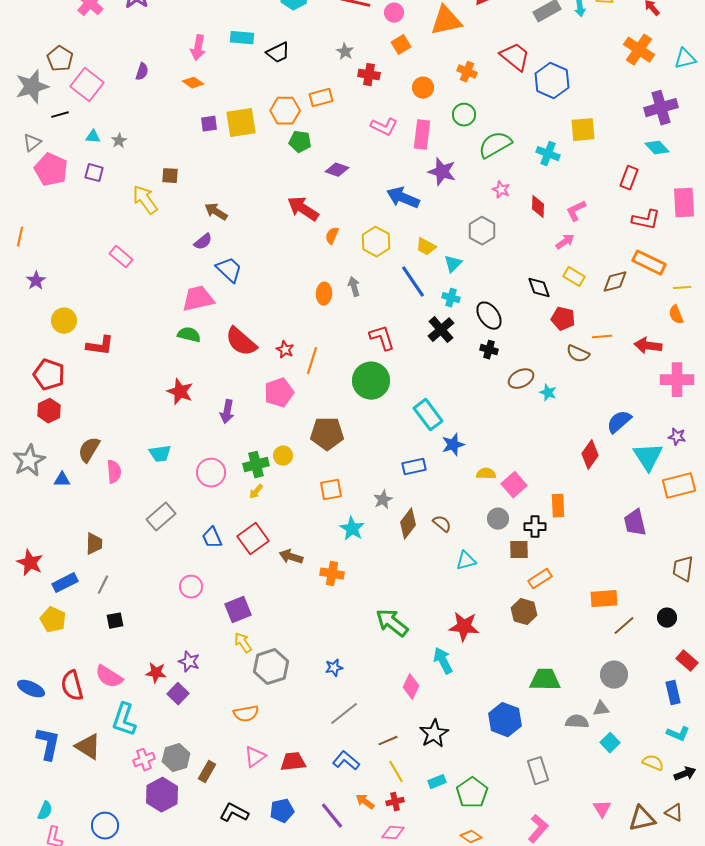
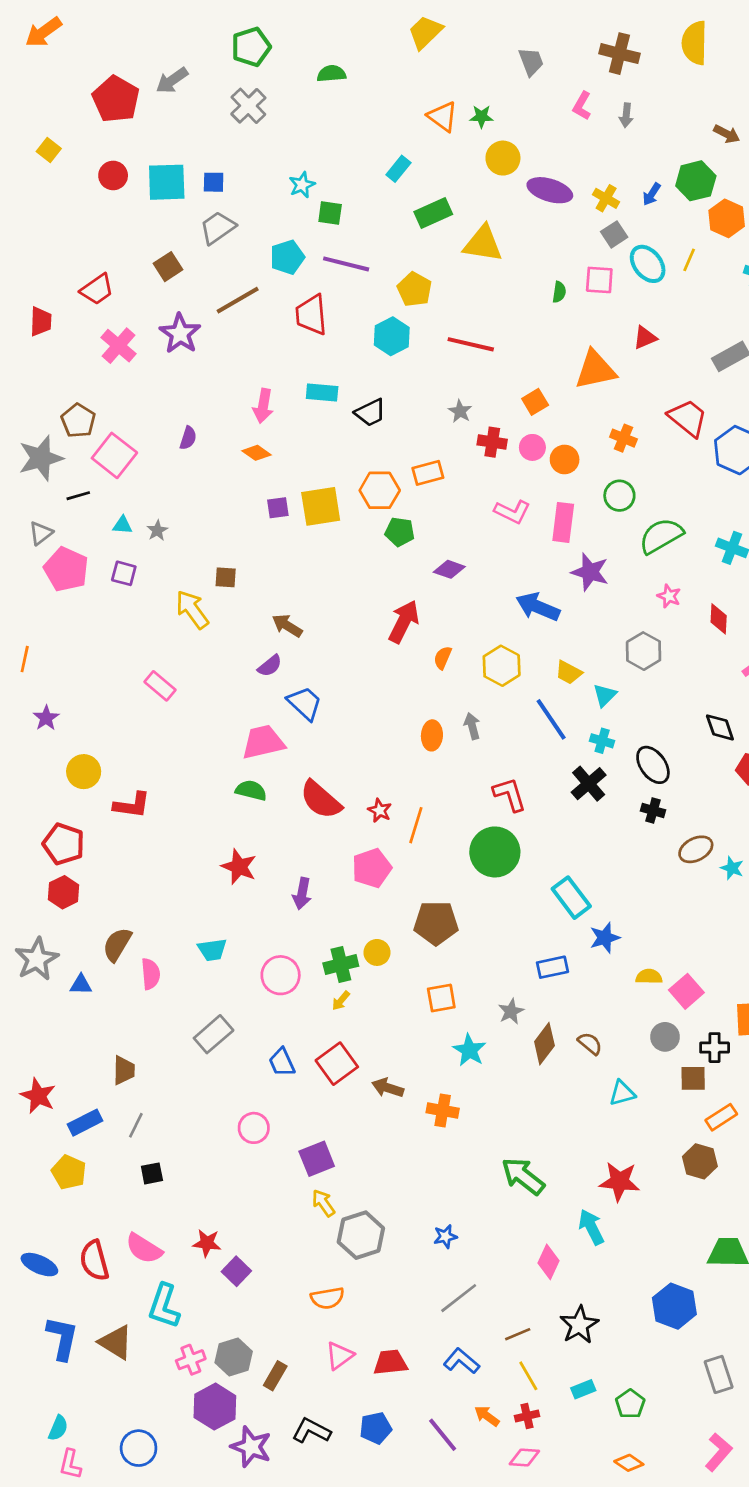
pink circle: (394, 13) -> (532, 447), moved
red arrow: (303, 209) -> (404, 622), turned 84
purple star: (189, 662) -> (251, 1447), moved, size x1.4
green pentagon: (472, 793) -> (630, 1404), size x0.7

